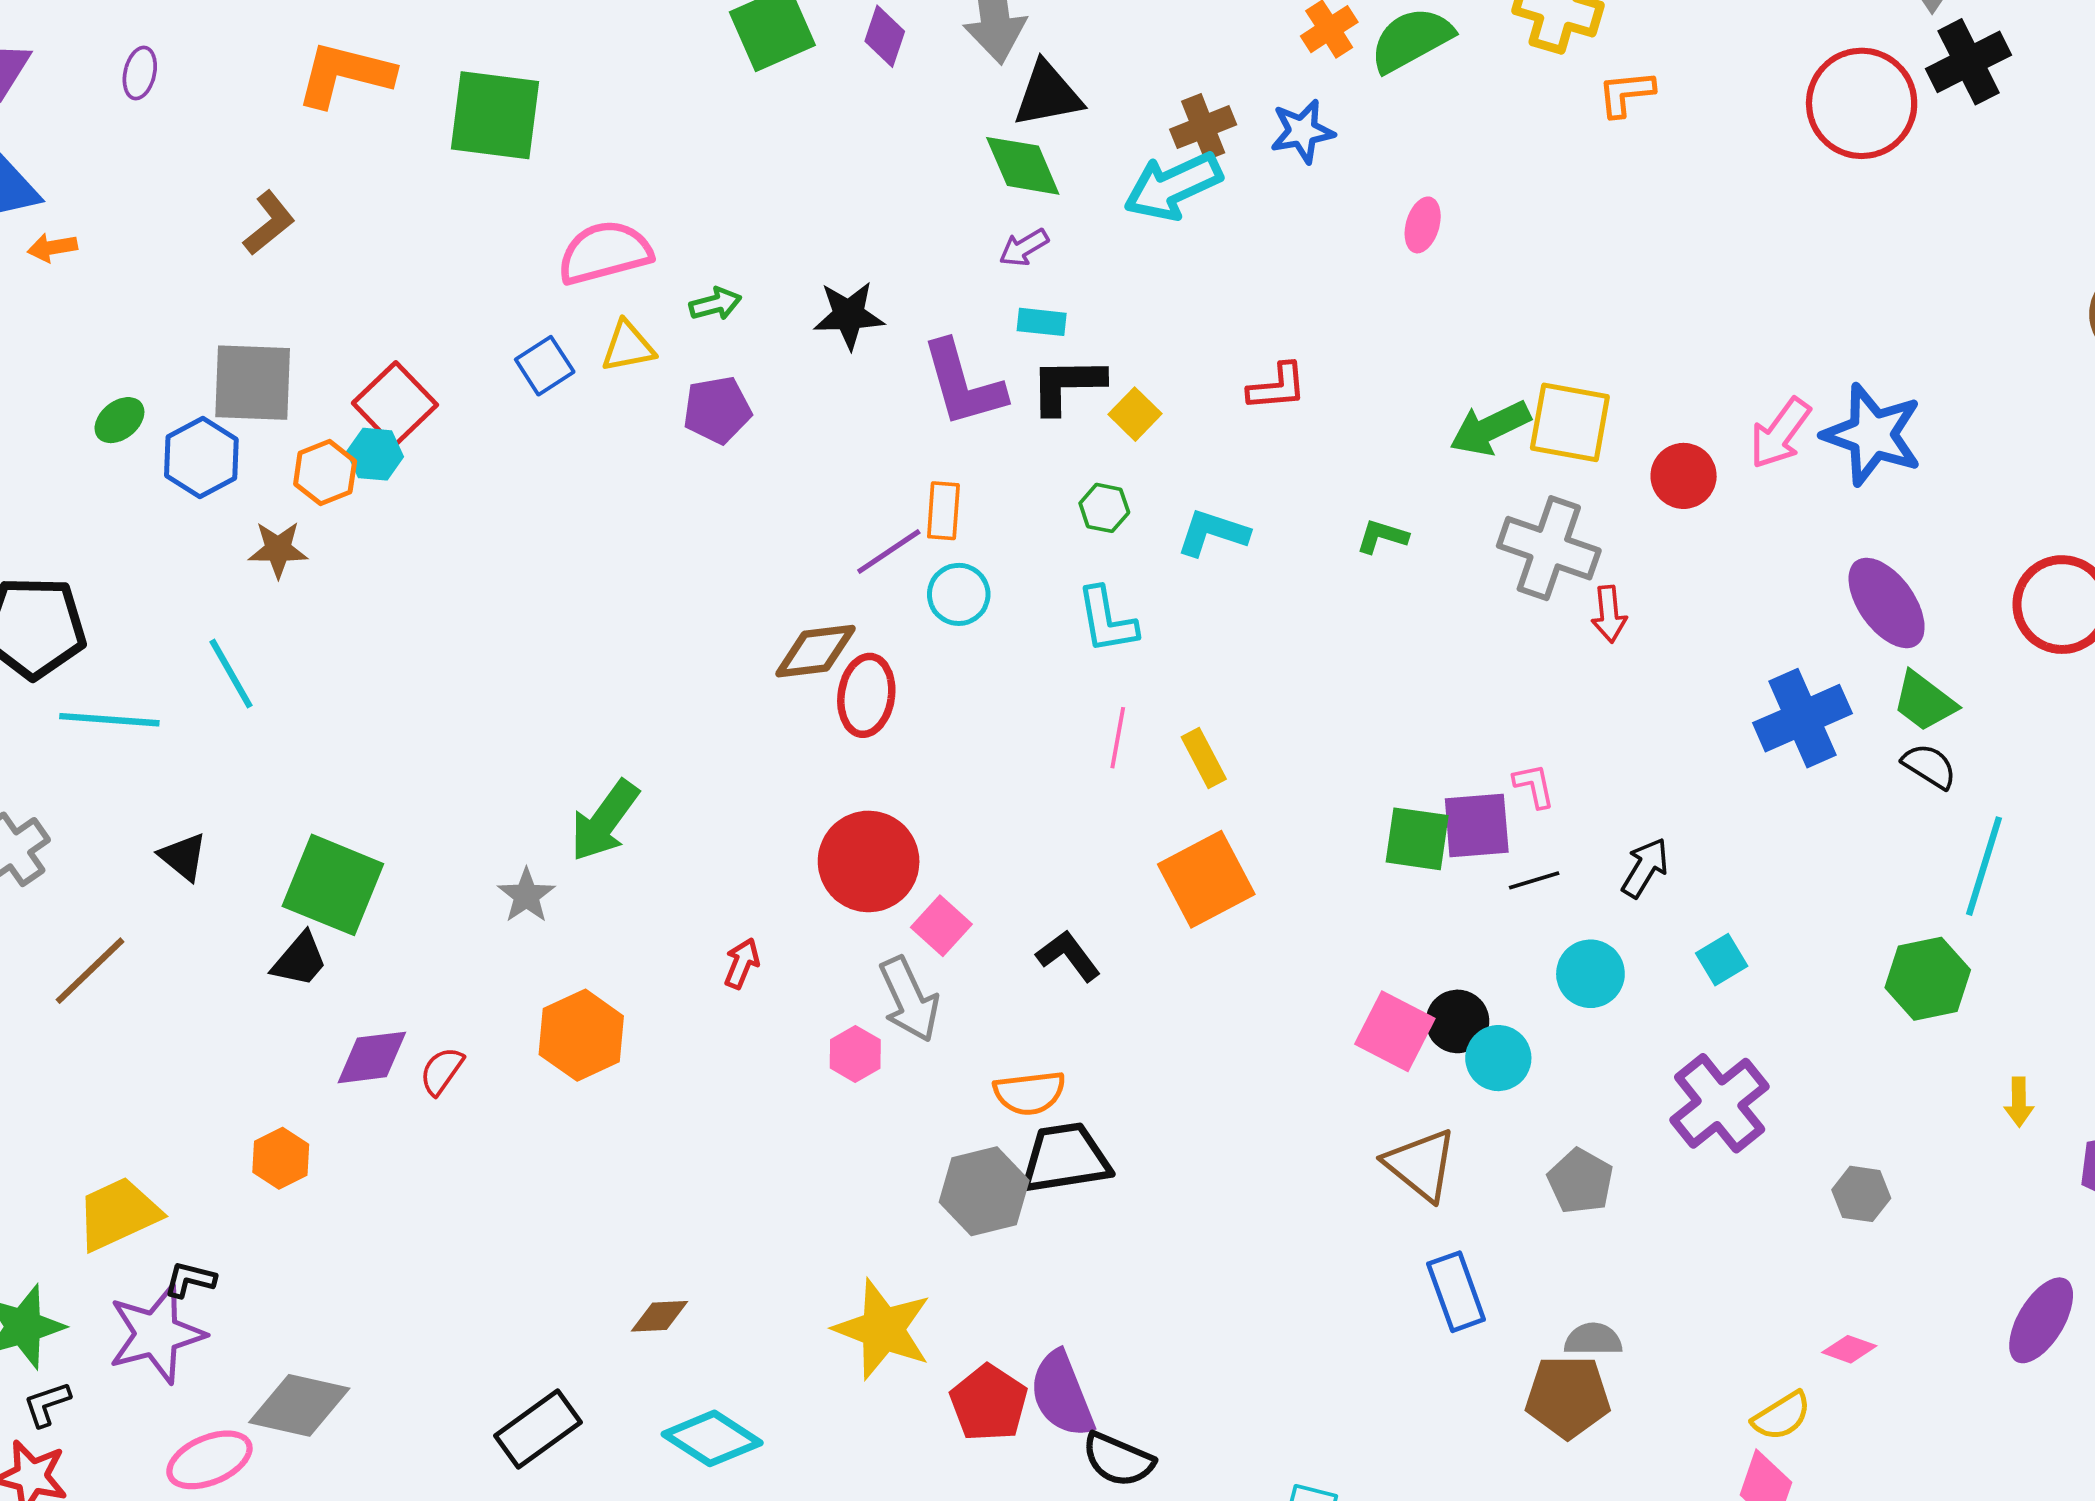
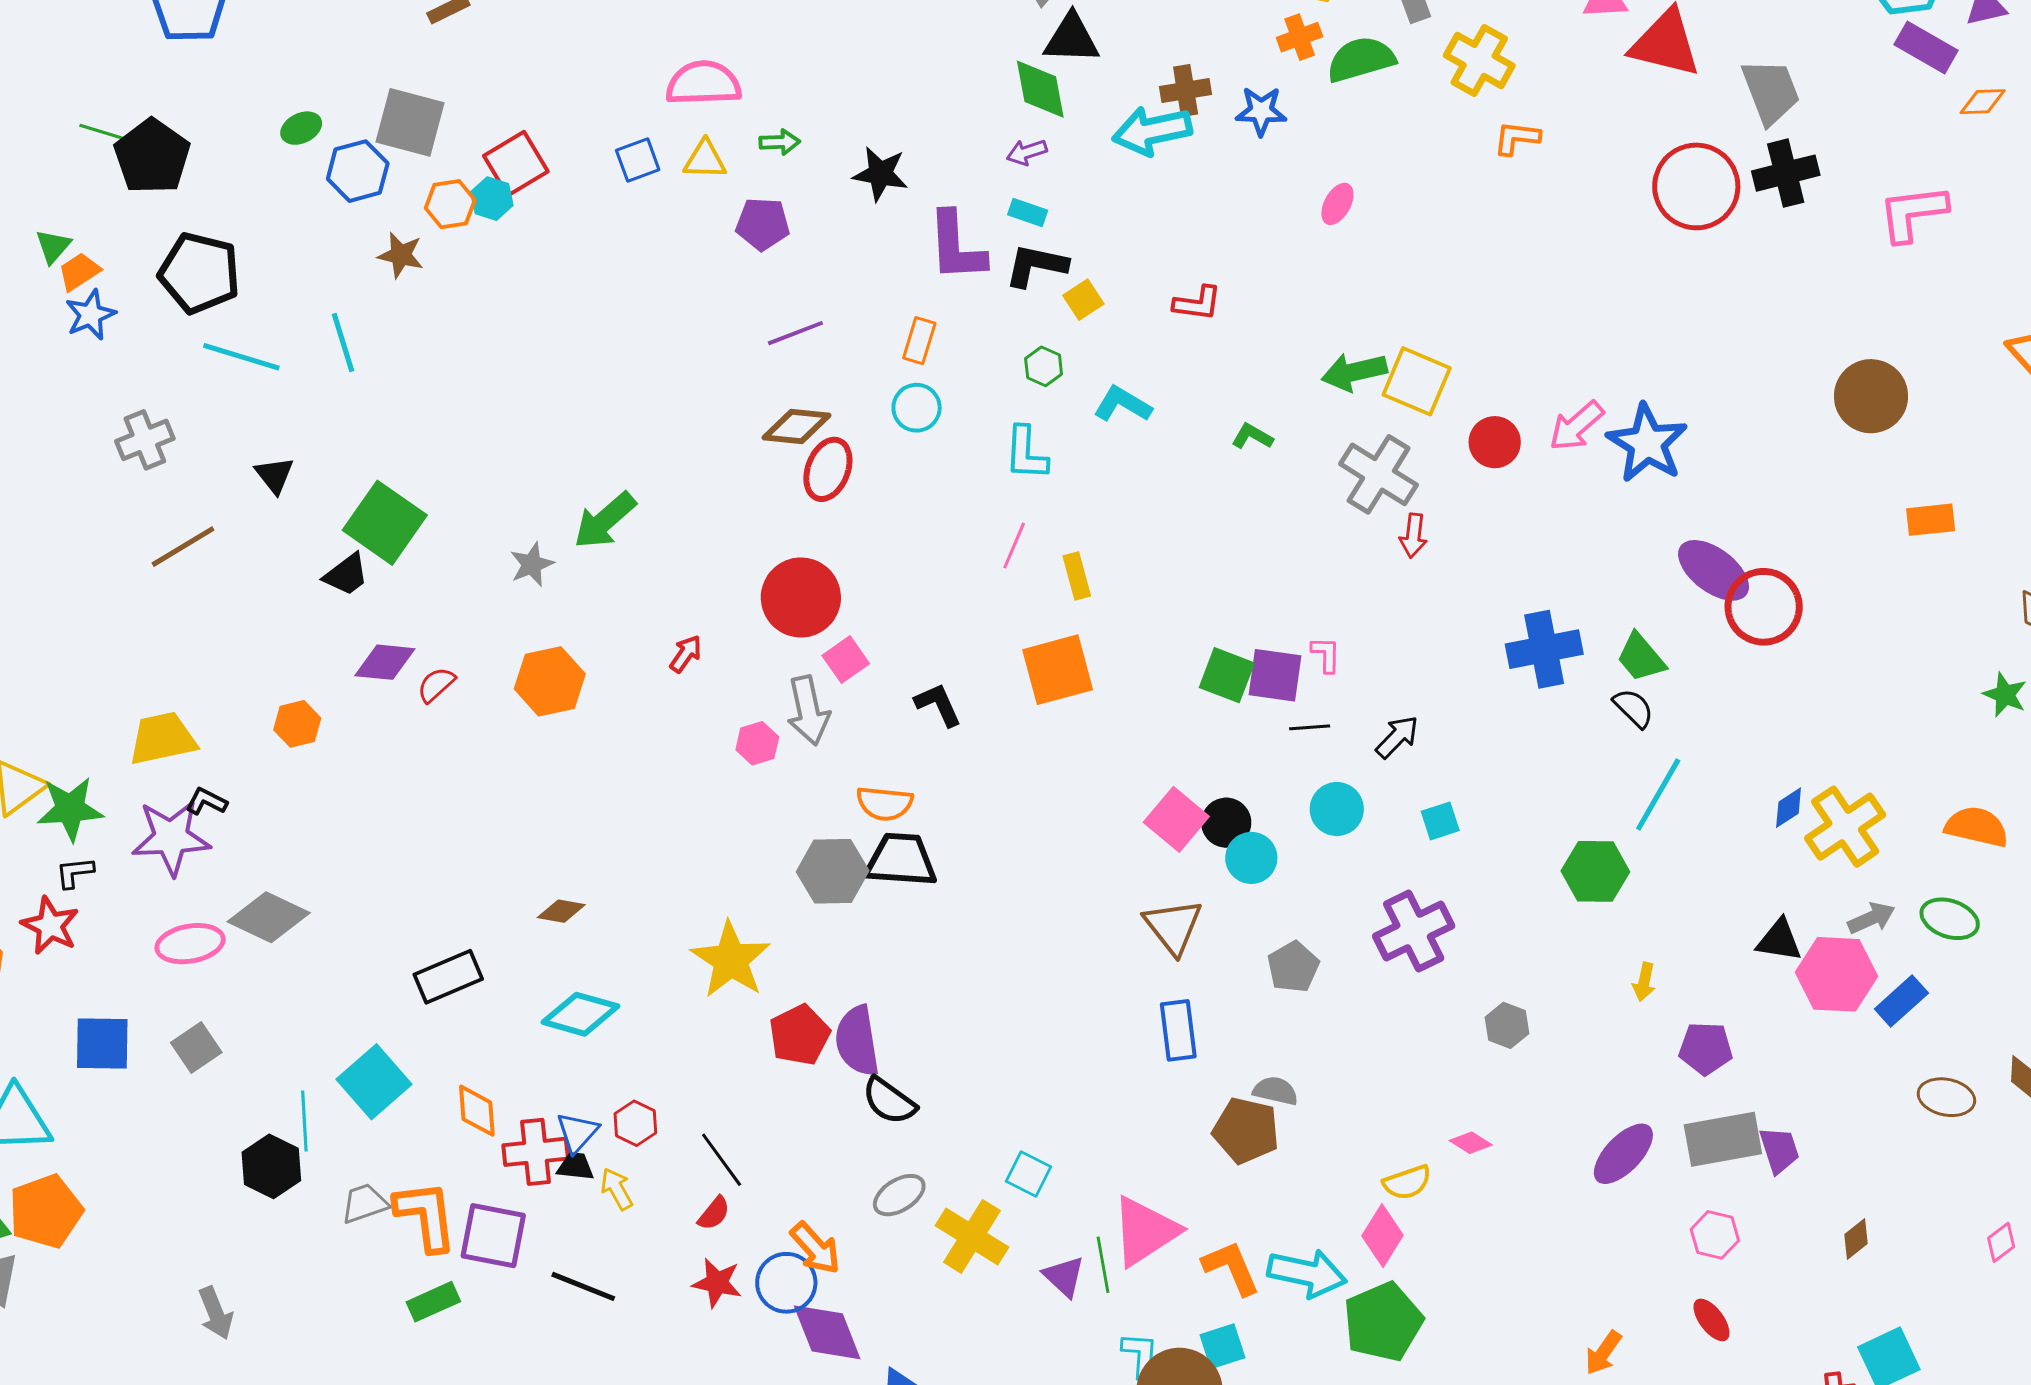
purple line: (889, 551) -> (795, 333), moved
purple ellipse: (1887, 603) -> (1714, 570), moved, turned -30
cyan diamond: (712, 1438) -> (580, 1014), turned -30

